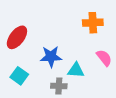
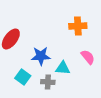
cyan square: (19, 76) -> (23, 77), moved

